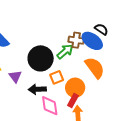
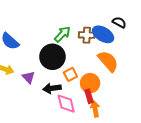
black semicircle: (101, 29) -> (119, 22), moved
green arrow: (65, 51) -> (62, 34), moved
red rectangle: (73, 100) -> (89, 96), turned -40

